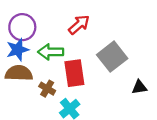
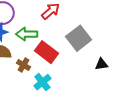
red rectangle: (74, 73) -> (47, 52), turned -45

